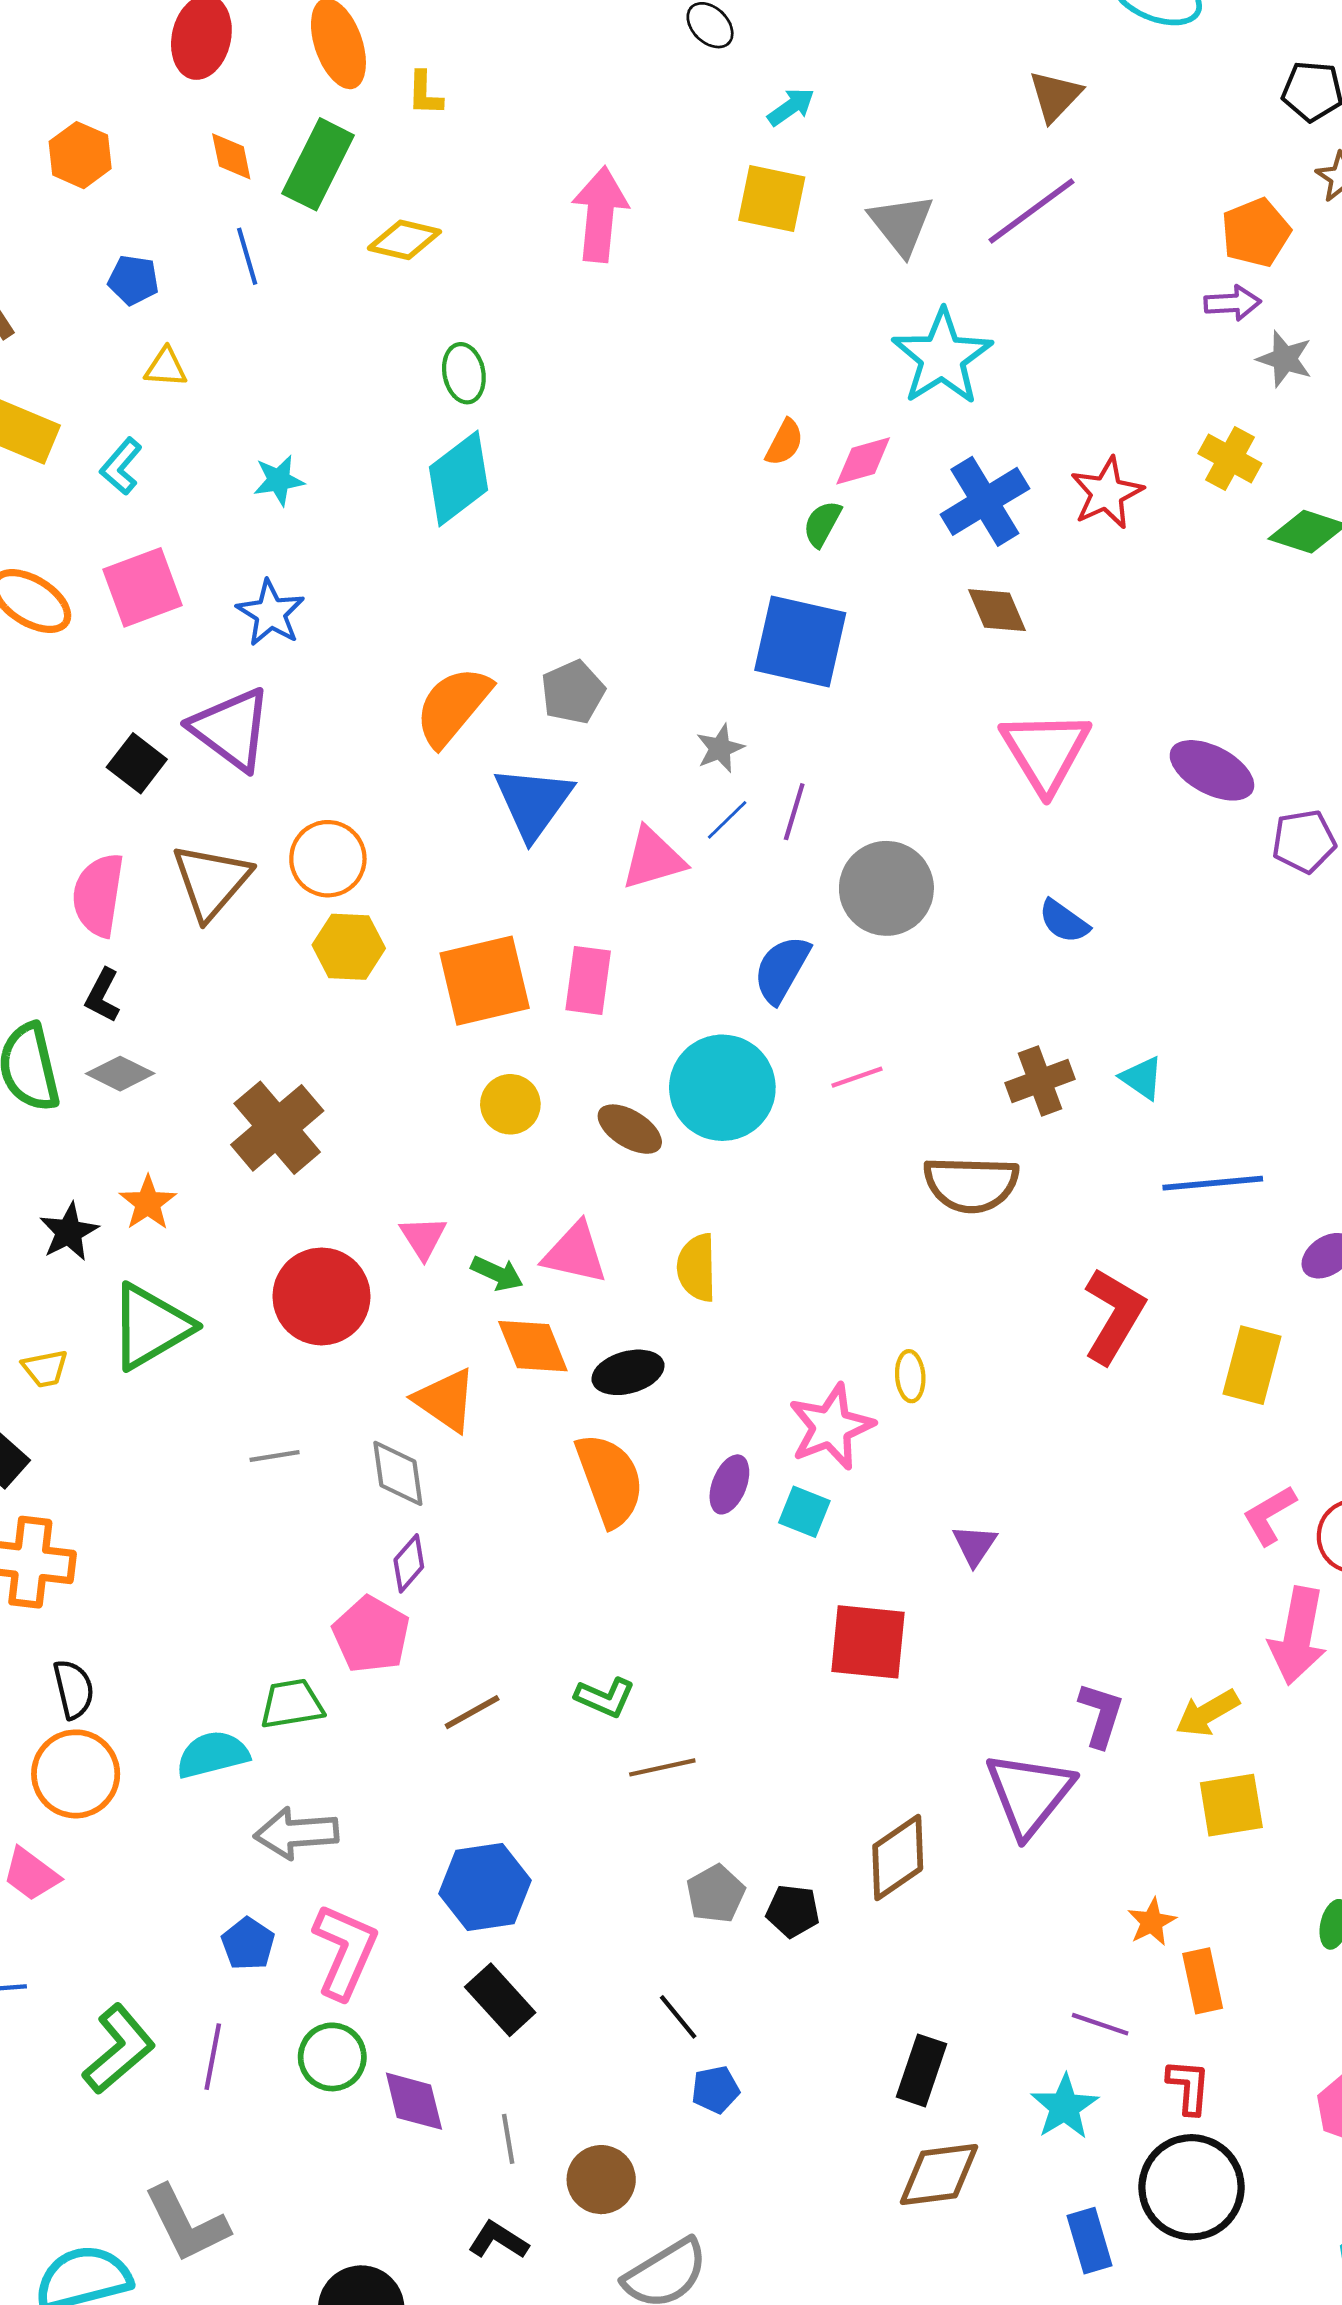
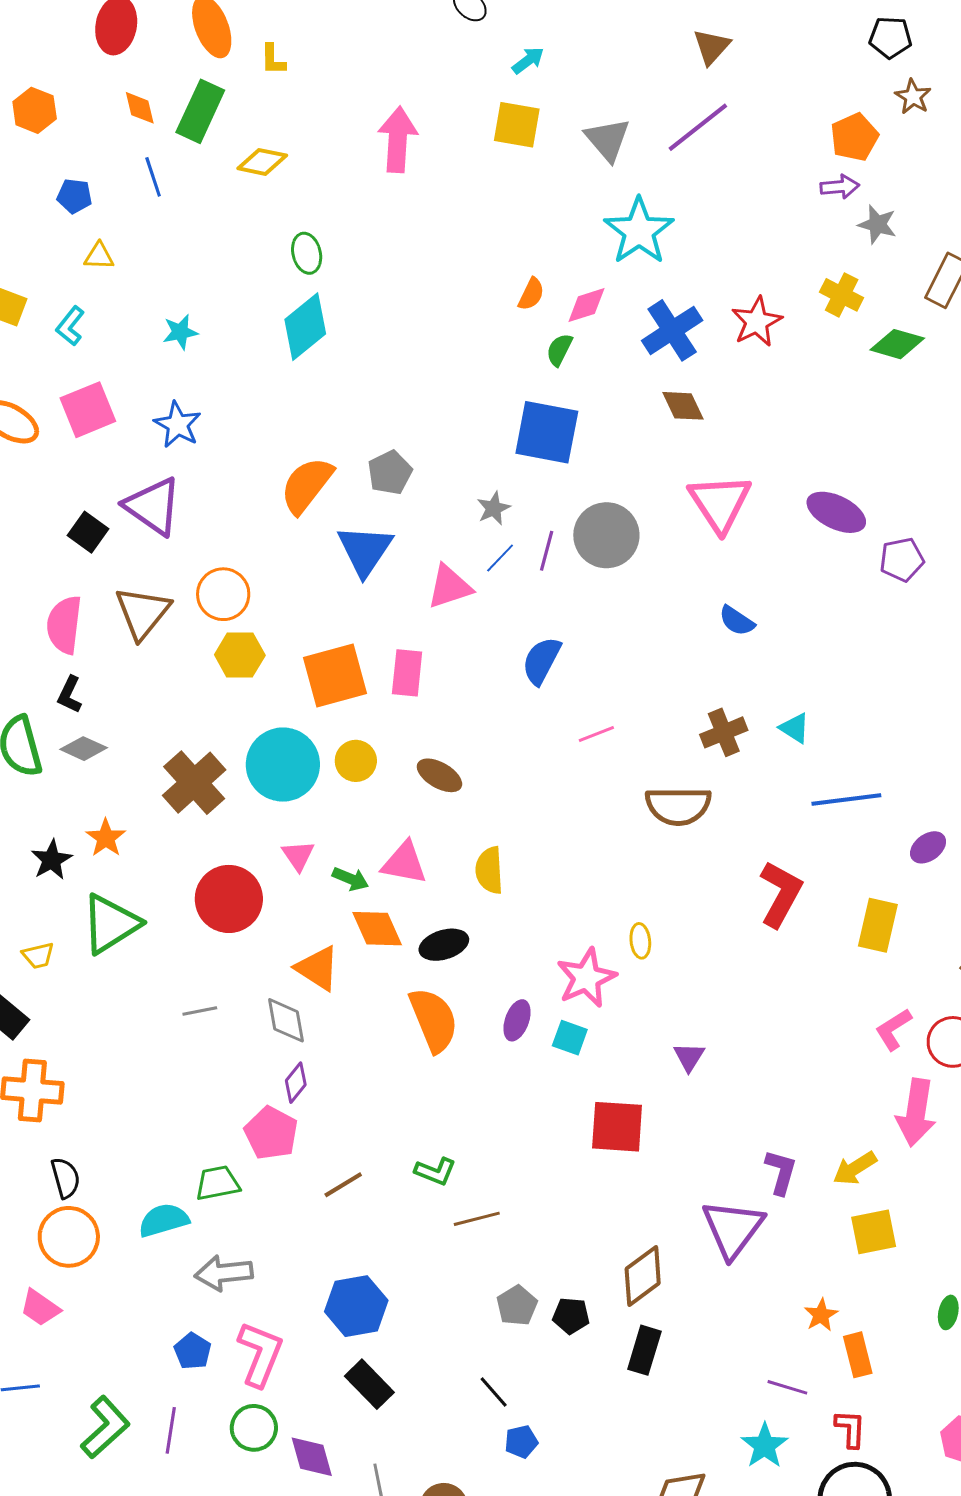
gray circle: (886, 888) -> (606, 535), moved
cyan circle: (722, 1088) -> (283, 765), moved
black rectangle: (921, 2070) -> (644, 1350), moved

